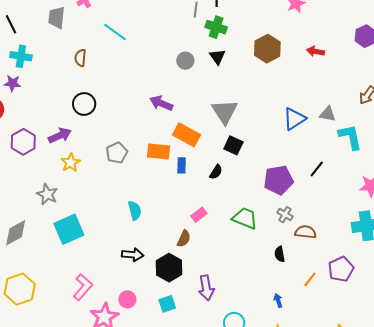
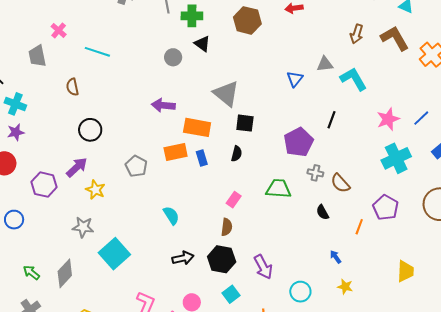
cyan cross: (21, 56) -> (15, 104), turned 30
blue triangle: (294, 119) -> (295, 79), size x0.7
brown semicircle: (305, 232) -> (340, 183), turned -120

